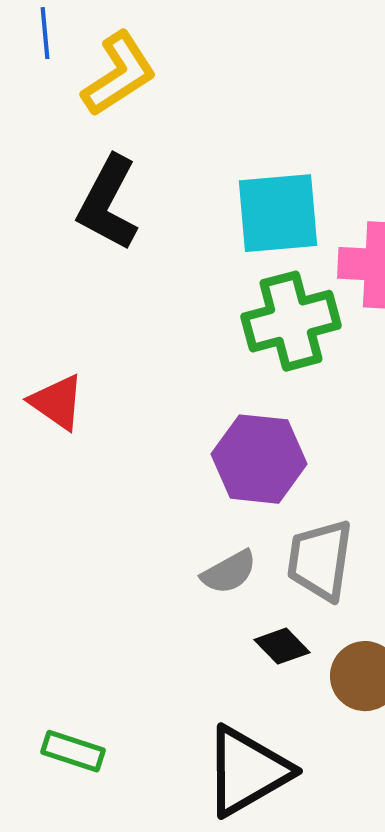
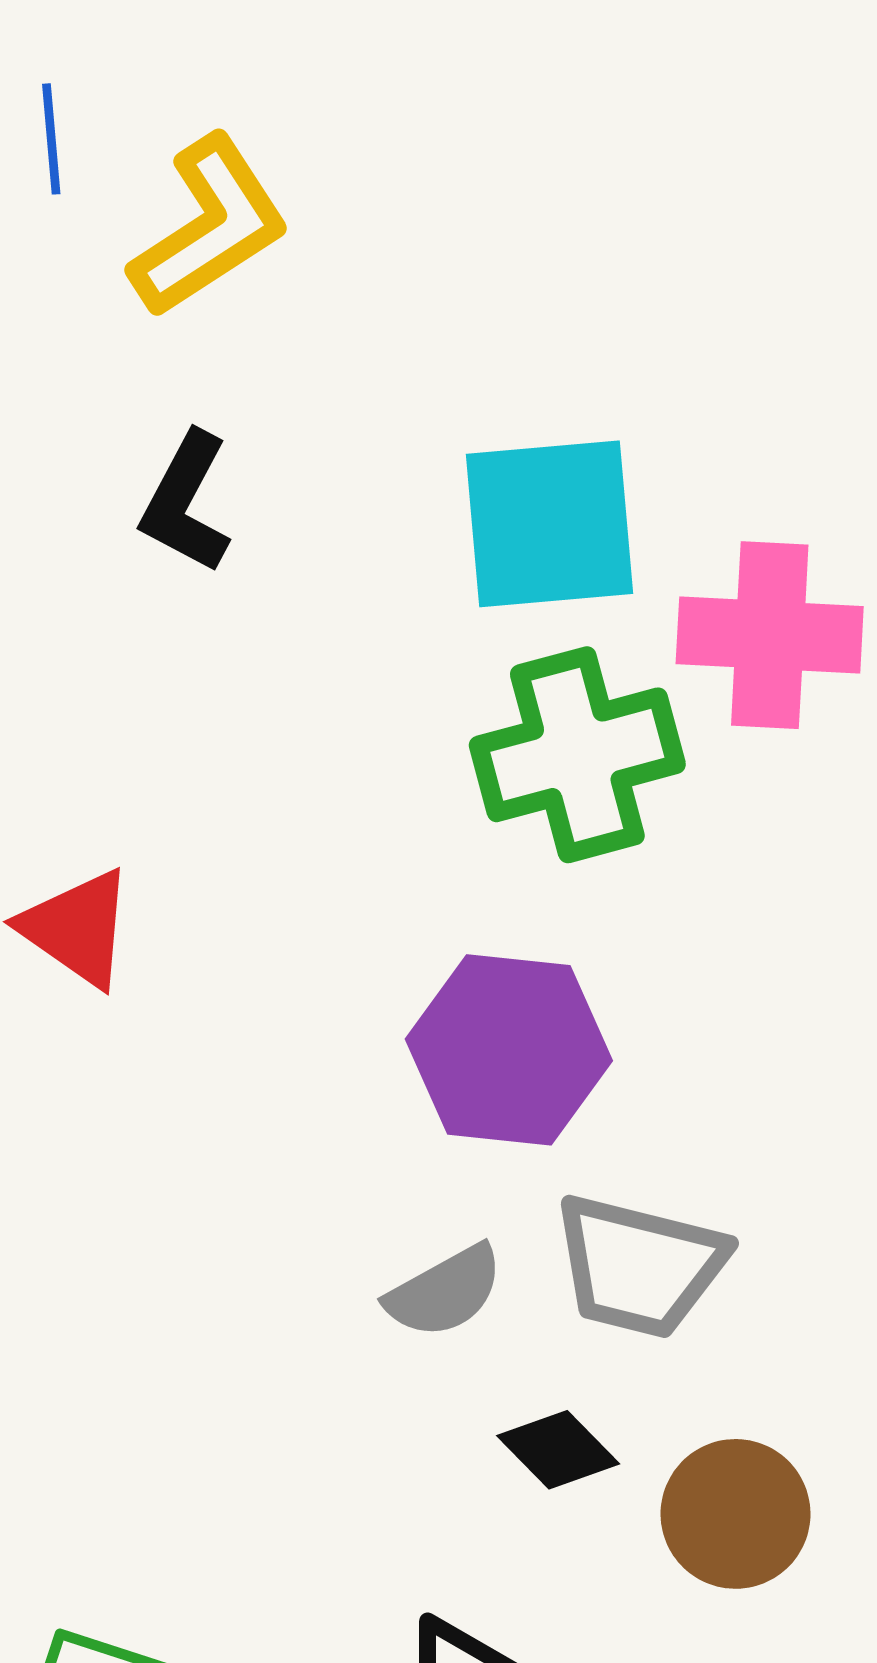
black L-shape: (108, 203) -> (186, 503), size x0.7
gray trapezoid: (320, 560) -> (639, 1266), turned -84

